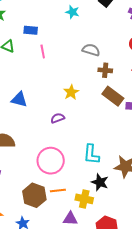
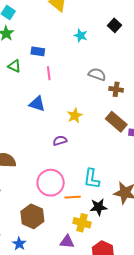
brown cross: (105, 70) -> (116, 89), moved
blue triangle: (19, 99) -> (37, 104), moved
black star: (100, 182) -> (98, 207), turned -30
orange line: (58, 190) -> (73, 197), moved

